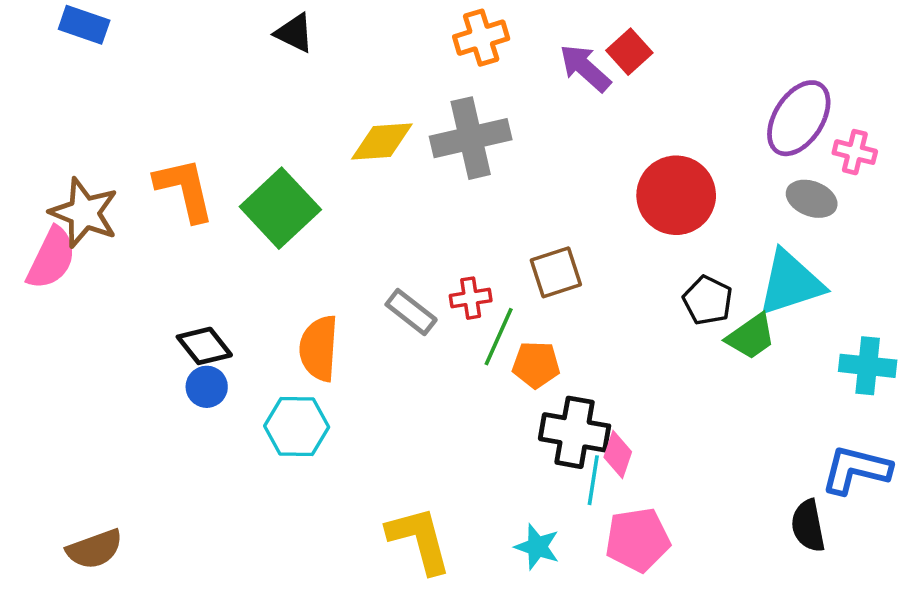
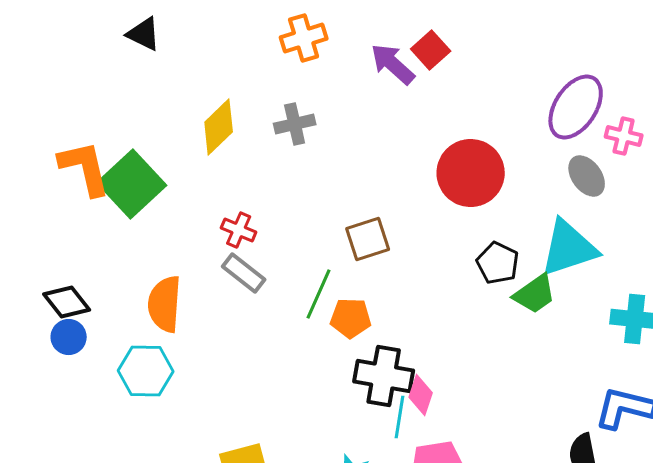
gray cross: (471, 138) -> (295, 124), size x0.6
yellow diamond: (382, 142) -> (219, 127), turned -40
orange L-shape: (185, 189) -> (85, 168), moved
gray ellipse: (812, 199) -> (587, 176), turned 33
red cross: (471, 298) -> (239, 230), moved, turned 32

